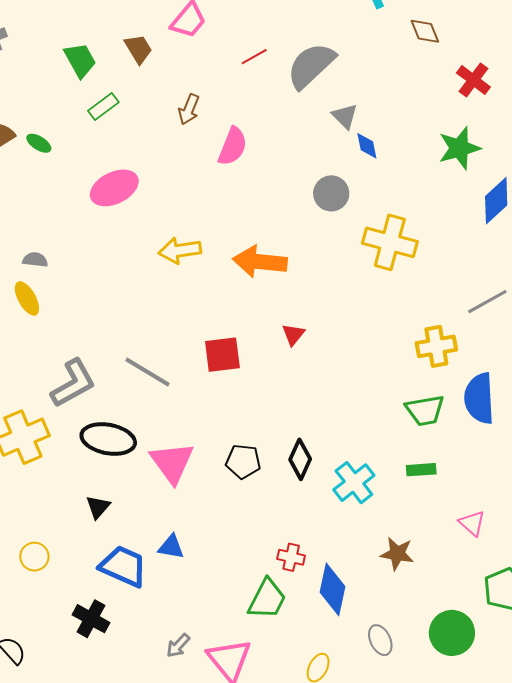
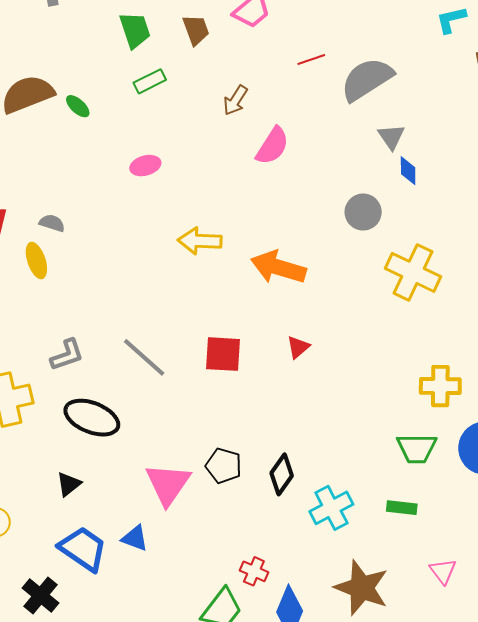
pink ellipse: (114, 188) -> (145, 166), size x0.6
gray L-shape: (73, 383) -> (67, 355), size x0.7
pink triangle: (172, 463) -> (168, 484), moved
brown star: (397, 554) -> (362, 588), size x1.6

